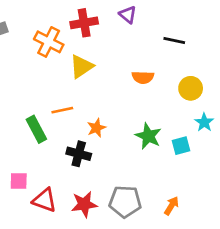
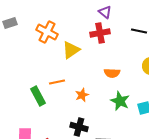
red cross: (84, 23) -> (100, 33), moved
orange semicircle: (143, 77) -> (112, 73), moved
black cross: (79, 154) -> (79, 127), moved

